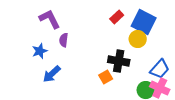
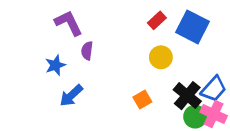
yellow circle: (138, 39) -> (161, 57), moved
black cross: (119, 61) -> (187, 96), moved, turned 30

